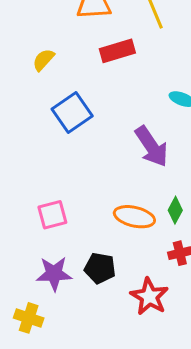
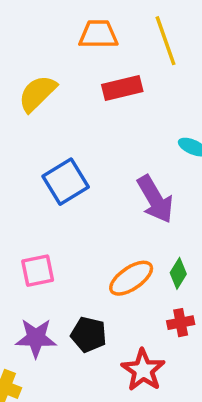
yellow semicircle: (43, 60) -> (37, 93), size x1.5
blue square: (72, 112) -> (66, 182), moved
orange ellipse: (134, 217) -> (131, 278), turned -51

